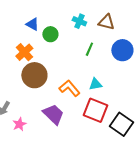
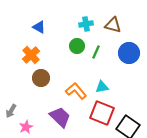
cyan cross: (79, 21) -> (86, 24), turned -32
green circle: (50, 34) -> (77, 46), moved
brown circle: (34, 75) -> (41, 78), size x0.7

